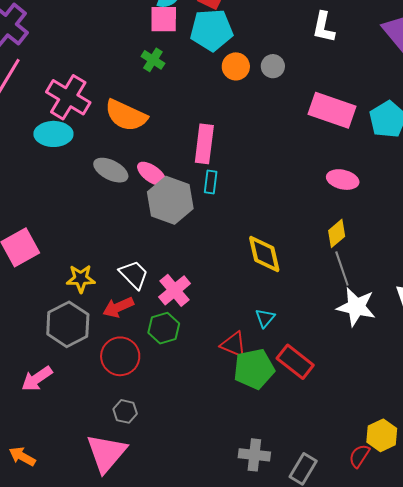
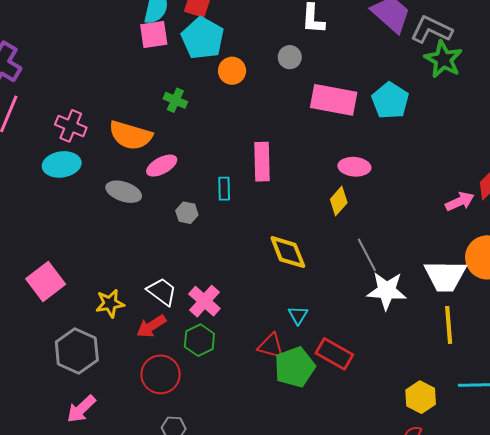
cyan pentagon: (212, 30) -> (203, 38), turned -30
green cross: (153, 60) -> (175, 100), moved
gray circle: (273, 66) -> (290, 57), moved
pink cross: (68, 97) -> (71, 126), size x0.7
pink rectangle: (204, 144) -> (262, 162), moved
pink ellipse: (152, 174) -> (162, 166), moved, turned -56
gray hexagon: (170, 200) -> (187, 213), size x0.5
yellow diamond: (337, 233) -> (339, 201), moved
gray hexagon: (68, 324) -> (77, 351), moved
yellow hexagon: (382, 435) -> (421, 397), moved

